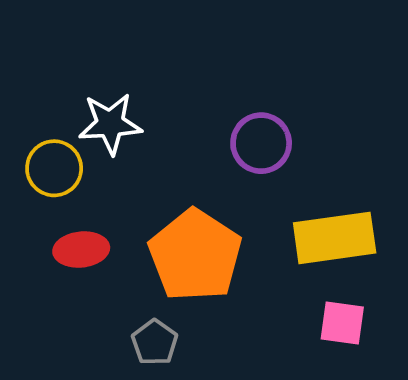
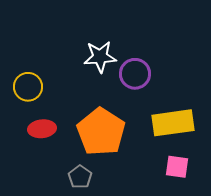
white star: (110, 124) -> (100, 57), moved

